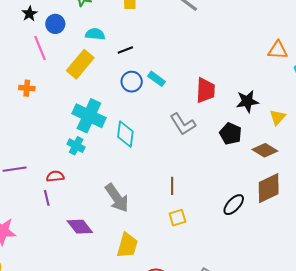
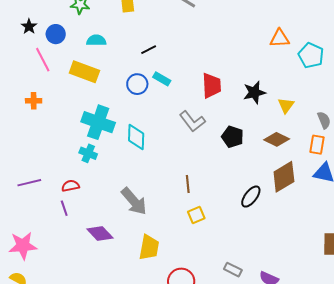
black line: (125, 50) -> (149, 50), moved
yellow rectangle: (80, 64) -> (84, 72), turned 76
black pentagon: (231, 134) -> (233, 137), moved

